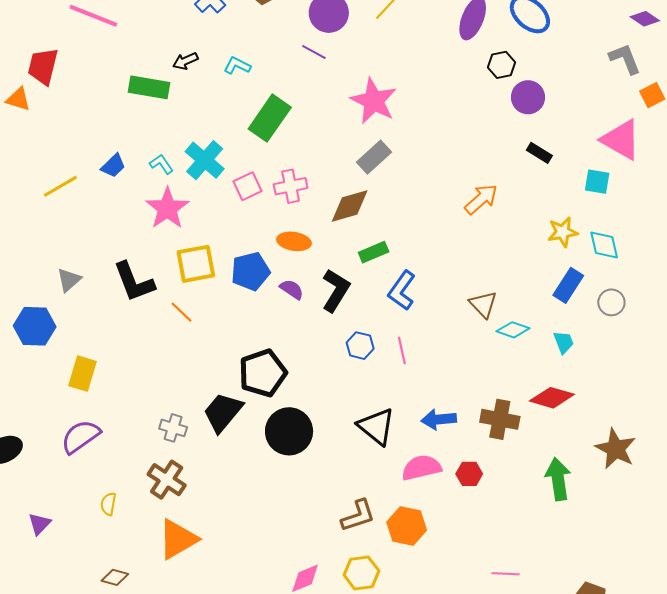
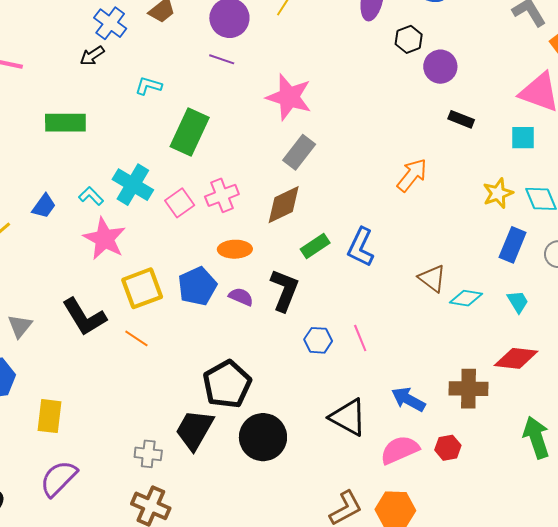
black arrow: (185, 61) -> (92, 56), moved
blue L-shape: (402, 291) -> (361, 247), moved
blue arrow: (439, 419) -> (408, 399), turned 44

